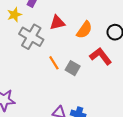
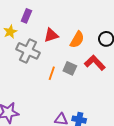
orange line: (54, 63) -> (52, 73), turned 56
gray square: (73, 68) -> (70, 68), moved

